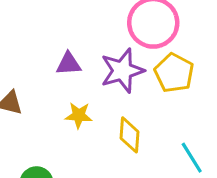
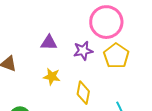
purple star: (122, 71) -> (83, 51), size x0.7

